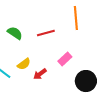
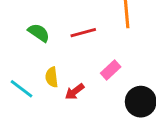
yellow semicircle: (24, 64) -> (52, 77), turned 120

